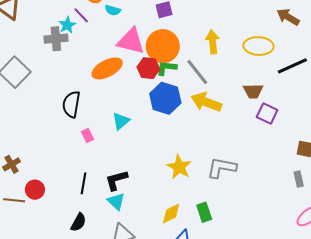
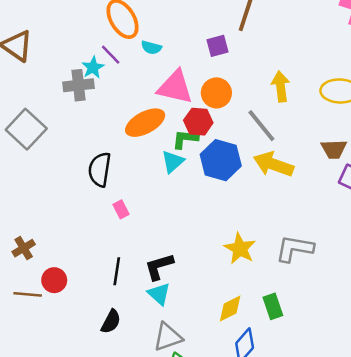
orange circle: (163, 46) -> (216, 93), size x0.7
green L-shape: (167, 68) -> (185, 139), moved
cyan triangle: (121, 121) -> (173, 162), moved

